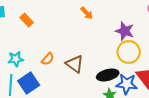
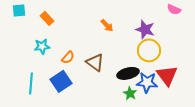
orange arrow: (87, 13) -> (107, 25), moved
cyan star: (16, 59) -> (42, 46), moved
blue square: (29, 83) -> (61, 81), moved

